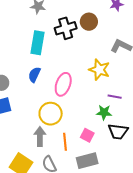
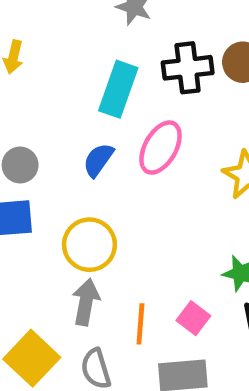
pink ellipse: (63, 84) -> (161, 148), moved
yellow circle: (51, 114) -> (89, 245), moved

